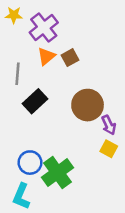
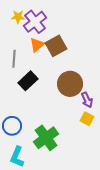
yellow star: (14, 15) -> (18, 17), moved
brown square: (70, 58) -> (56, 46), size x1.5
blue circle: (30, 163) -> (12, 126), moved

